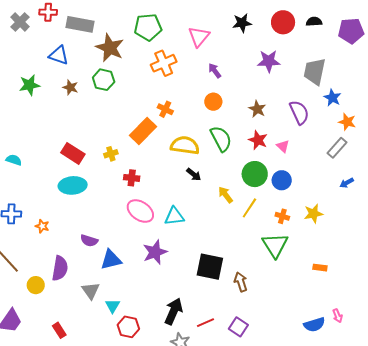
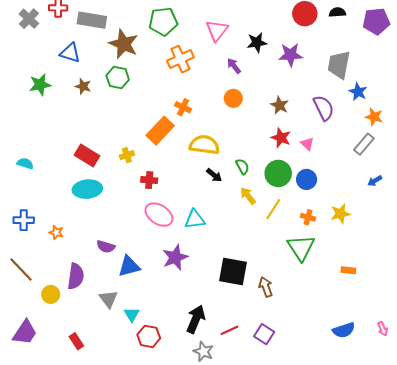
black star: (242, 23) -> (257, 43), moved
green semicircle: (221, 139) -> (242, 166), moved, size x0.6
pink arrow: (337, 316) -> (383, 329), moved

